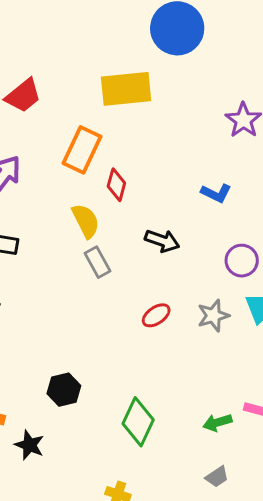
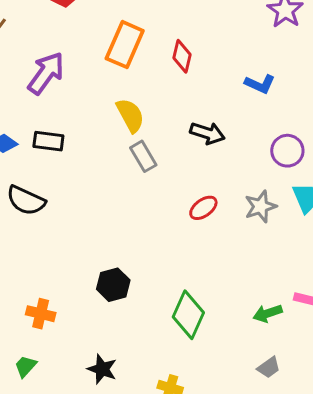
red diamond: (116, 185) -> (182, 56), moved
black star: (29, 445) -> (102, 369), moved

